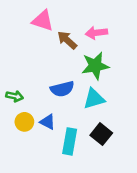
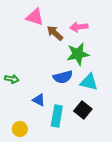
blue semicircle: (62, 89) -> (63, 77), moved
cyan triangle: (94, 99) -> (89, 82), moved, turned 30
yellow circle: (24, 122) -> (20, 129), moved

